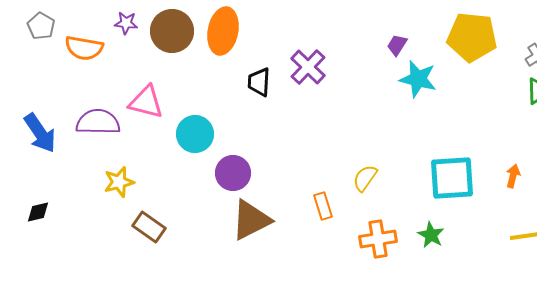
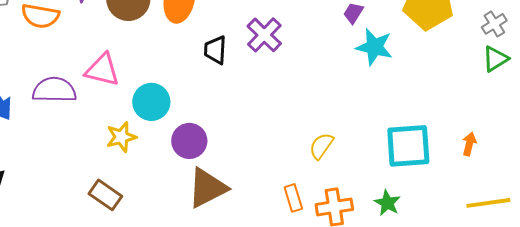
yellow star: (119, 182) -> (121, 137), moved
orange rectangle: (323, 206) -> (293, 198), moved

